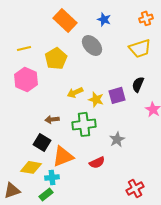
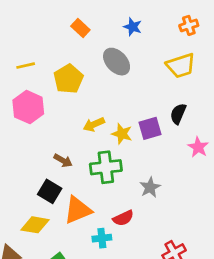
orange rectangle: (65, 20) -> (80, 28), size x0.6
brown arrow: (52, 119) -> (63, 161), turned -144
cyan cross: (52, 177) -> (102, 238), moved

